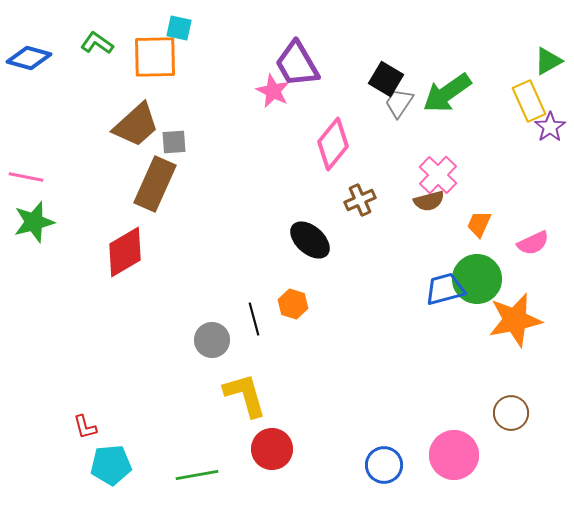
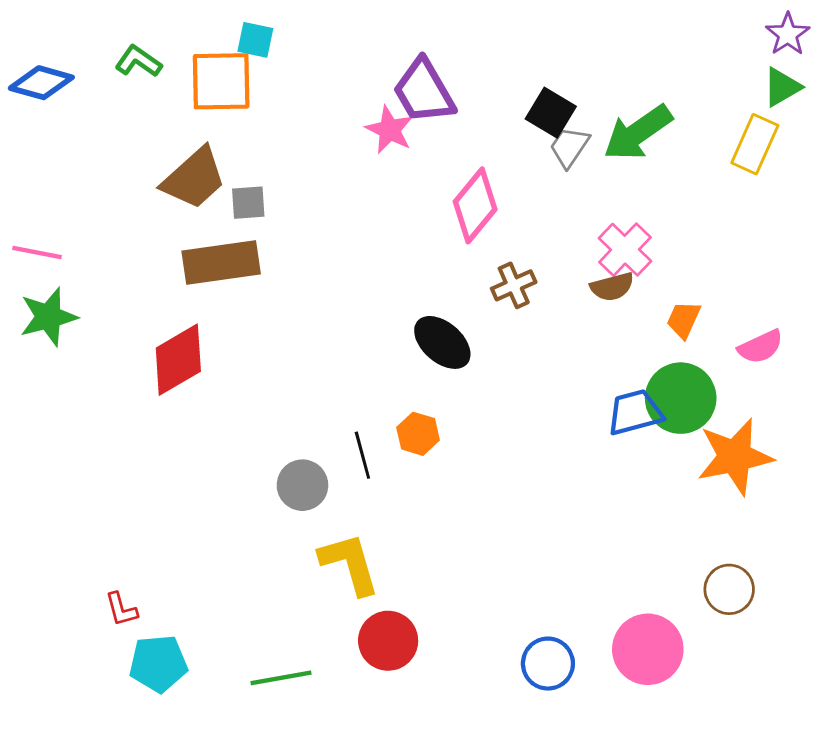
yellow rectangle: (529, 101) -> (755, 144), turned 48
purple star: (550, 127) -> (788, 34), moved
brown rectangle: (155, 184) -> (221, 263), turned 58

